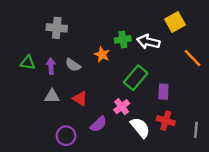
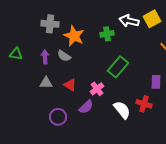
white arrow: (148, 42) -> (129, 21), moved
orange star: (102, 55) -> (74, 36), moved, size x1.5
green triangle: (28, 63) -> (16, 54), moved
purple rectangle: (163, 92) -> (156, 82), moved
pink cross: (122, 107) -> (97, 89), moved

